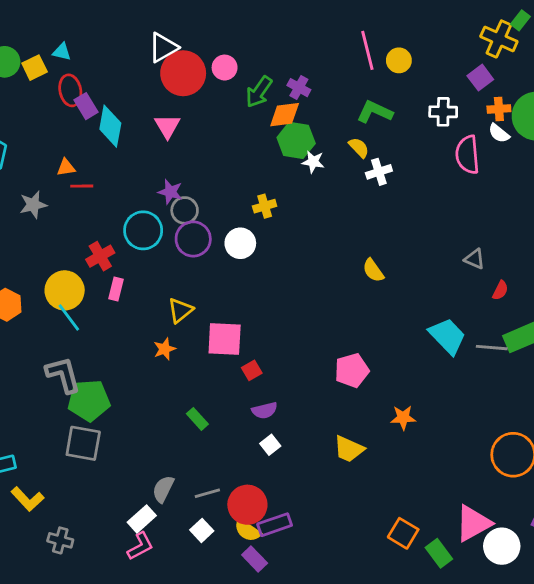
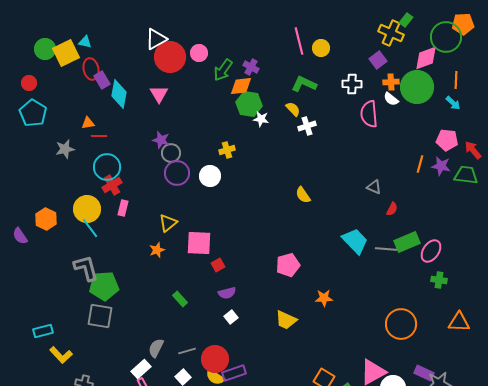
yellow square: (35, 68) -> (66, 53), size x1.5
cyan circle: (143, 230) -> (107, 167), moved

